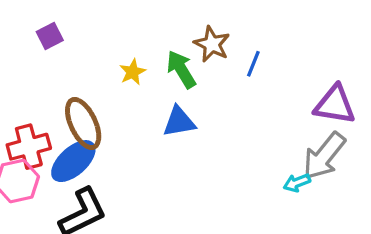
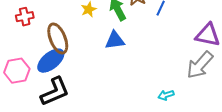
red cross: (29, 147) -> (25, 17), moved, size x0.7
cyan arrow: (297, 183) -> (166, 95), moved

